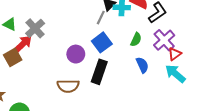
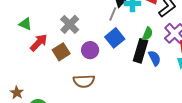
gray cross: (35, 28) -> (70, 24), moved
brown square: (13, 57) -> (61, 52), moved
black rectangle: (99, 72) -> (141, 51), moved

